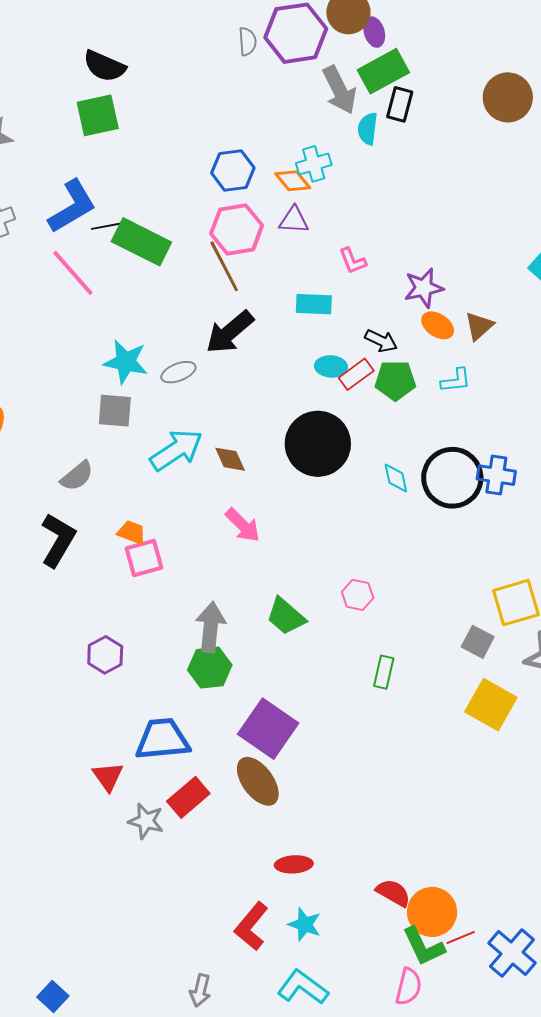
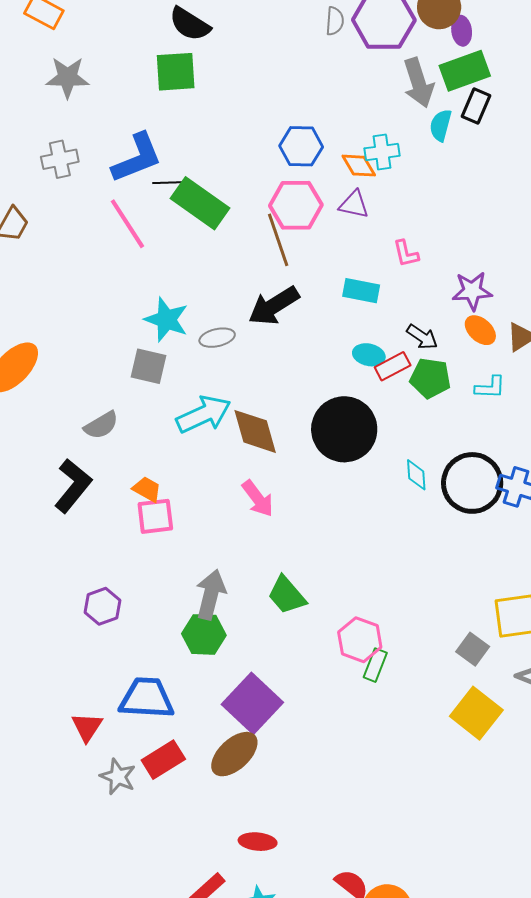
brown diamond: (230, 459) -> (255, 431), size x1.6
pink hexagon: (358, 595) -> (360, 640), moved, size x1.4
brown ellipse: (258, 781) -> (234, 754), turned 75

